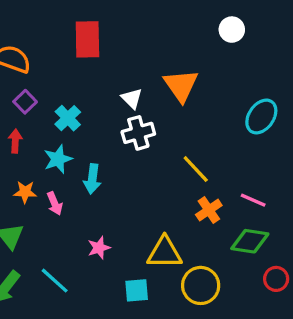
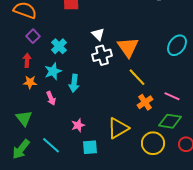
orange triangle: (181, 85) -> (128, 47), moved
orange star: (25, 192) -> (30, 82), moved
yellow triangle: (165, 253) -> (118, 128), turned -30
yellow circle: (201, 285) -> (153, 143), moved
cyan square: (137, 290) -> (90, 147), moved

